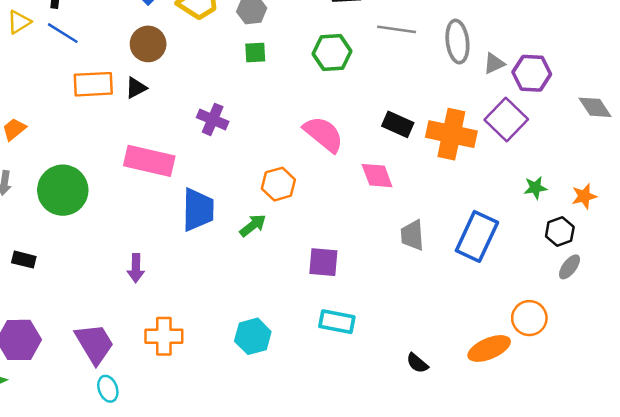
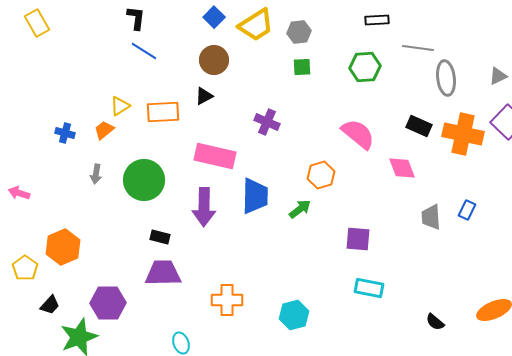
yellow triangle: (19, 22) -> (120, 106), moved
gray ellipse: (457, 42) -> (446, 78), moved
orange rectangle: (93, 84) -> (163, 112), moved
blue rectangle: (477, 236) -> (467, 210), moved, size x0.5
black rectangle: (24, 260) -> (160, 237), moved
purple arrow: (136, 268) -> (204, 207), moved, size x1.6
cyan hexagon: (253, 336) -> (294, 315), moved
purple trapezoid: (94, 344) -> (163, 273), moved, turned -60

